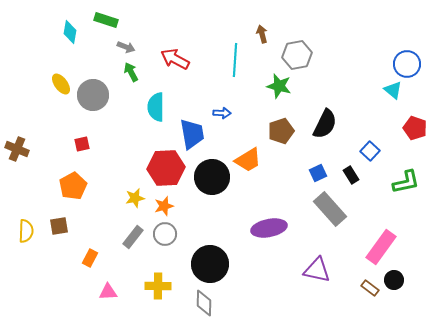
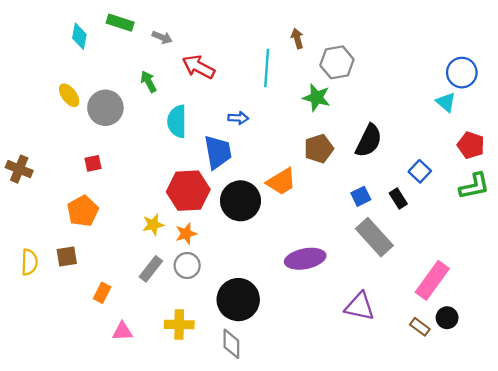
gray arrow: (126, 47) -> (162, 37), moved
blue arrow: (222, 113) -> (238, 118), moved
green L-shape: (406, 182) -> (474, 186), moved

